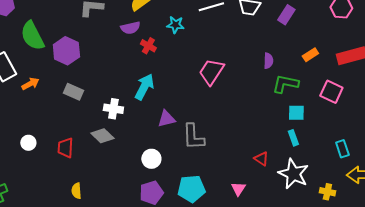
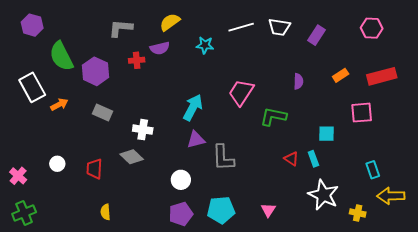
red cross: (148, 46) -> (137, 60), moved, turned -35
green L-shape: (285, 84) -> (273, 117), moved
cyan arrow: (144, 87) -> (193, 107), moved
pink square: (331, 92) -> (362, 113), turned -30
cyan rectangle: (293, 138) -> (313, 159), moved
red triangle: (261, 159) -> (291, 159), moved

